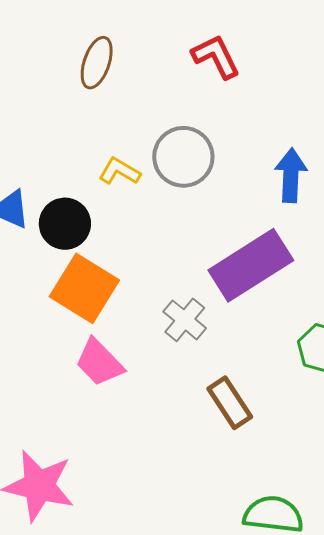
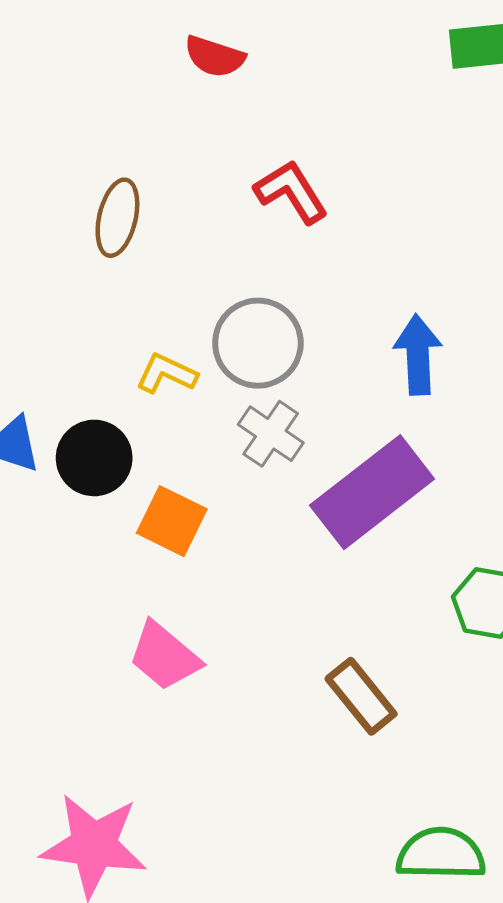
orange square: (84, 288) -> (172, 521), moved, size x0.7
gray cross: (185, 320) -> (271, 434), moved

